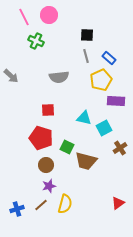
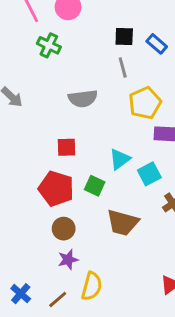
blue rectangle: (109, 58) -> (157, 44), moved
cyan triangle: (84, 118) -> (120, 159), turned -49
green square: (67, 147) -> (95, 186), moved
brown line: (41, 205) -> (58, 300), moved
blue cross: (17, 209) -> (21, 294), turned -32

